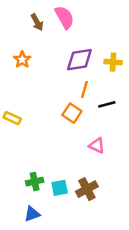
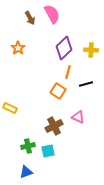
purple diamond: (79, 60) -> (64, 48), turned -35
yellow rectangle: (12, 118) -> (10, 108), moved
brown cross: (87, 189) -> (54, 126), moved

